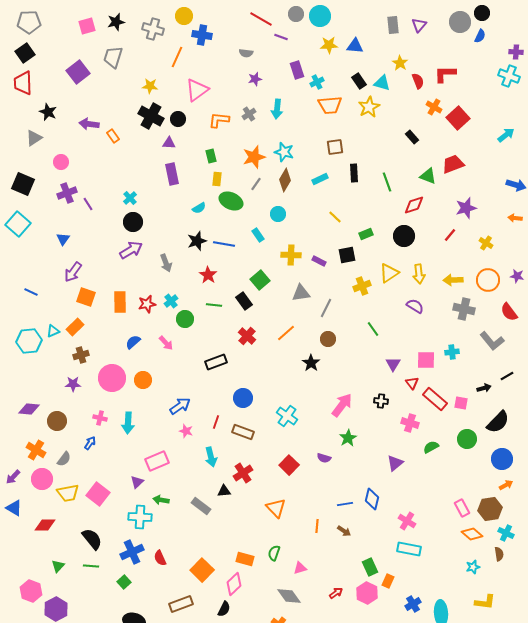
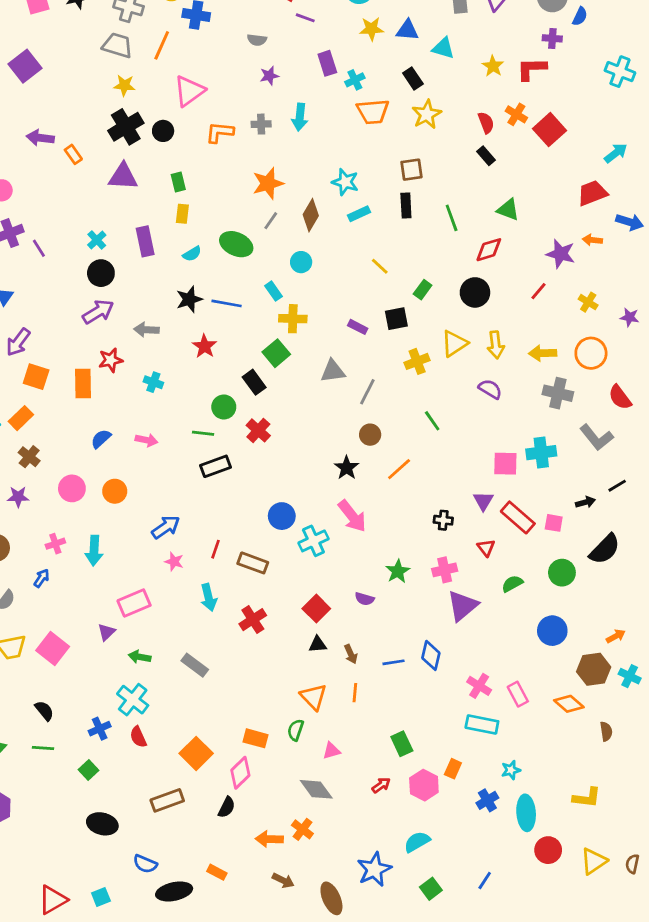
purple cross: (516, 52) -> (552, 38), moved
gray trapezoid: (113, 57) -> (117, 45), moved, turned 90
yellow star: (400, 63) -> (493, 66), moved
red semicircle: (418, 81) -> (486, 123), moved
cyan triangle: (382, 83) -> (443, 48), moved
gray cross: (249, 114) -> (261, 124), turned 32
black cross: (151, 116) -> (126, 127), turned 30
purple triangle: (169, 143) -> (123, 176), moved, size x1.6
brown square: (335, 147) -> (412, 170), moved
cyan star: (284, 152) -> (345, 182), moved
green rectangle: (211, 156) -> (178, 182), moved
red trapezoid: (453, 164) -> (592, 193), moved
purple rectangle: (172, 174) -> (145, 241), moved
yellow rectangle: (217, 179) -> (182, 214), moved
purple star: (466, 208) -> (561, 254), turned 30
orange arrow: (515, 218) -> (592, 240), moved
green rectangle: (366, 234) -> (423, 290), turned -32
yellow cross: (291, 255) -> (293, 319), moved
gray arrow: (166, 263) -> (146, 330), turned 114
purple star: (517, 276) -> (630, 317), moved
cyan cross: (171, 301) -> (153, 382), turned -32
red star: (147, 304) -> (111, 360), moved
green line: (214, 305) -> (203, 433), moved
green circle: (185, 319) -> (224, 407), moved
orange line: (286, 333) -> (399, 469), moved
pink arrow: (166, 343) -> (146, 440), turned -35
cyan cross: (452, 352) -> (541, 453), size x1.5
brown cross: (81, 355) -> (29, 457), turned -35
purple triangle: (393, 364) -> (483, 501), moved
pink circle: (112, 378) -> (72, 488), size x0.7
red triangle: (412, 383) -> (486, 548), moved
blue circle: (243, 398) -> (282, 516), moved
pink arrow: (342, 405) -> (352, 516), moved, turned 105
cyan cross: (287, 416) -> (313, 541), turned 30
pink cross: (100, 418) -> (55, 544), turned -32
pink cross: (410, 423) -> (445, 570), moved, turned -30
blue circle: (502, 459) -> (552, 631), moved
purple triangle: (395, 463) -> (463, 606), size x1.4
black triangle: (224, 491) -> (318, 644), moved
orange triangle: (276, 508) -> (313, 697), moved
pink rectangle: (462, 508) -> (518, 694), moved
cyan cross: (140, 517) -> (133, 700), moved, turned 35
brown arrow: (344, 531) -> (351, 654), moved, turned 32
cyan cross: (506, 533) -> (630, 676), moved
black semicircle: (92, 539) -> (44, 711), size x0.7
blue cross: (132, 552) -> (100, 729), size x0.7
green rectangle: (370, 567) -> (402, 744), moved
cyan star: (473, 567) -> (511, 770), moved

